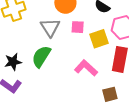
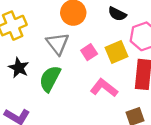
pink square: (78, 27) -> (89, 52), moved, turned -32
black star: (13, 62) -> (19, 68), moved, turned -30

